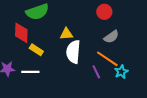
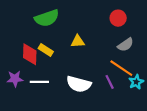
red diamond: (21, 33) -> (30, 54), moved
yellow rectangle: (36, 50) -> (46, 50), moved
white semicircle: (73, 52) -> (79, 84), moved, turned -80

